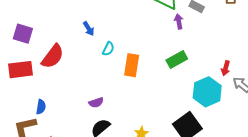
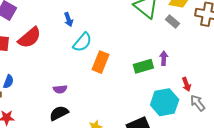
purple arrow: (179, 21) -> (164, 58), moved
cyan semicircle: (108, 49) -> (82, 42), size x1.5
red arrow: (226, 68) -> (186, 84), turned -48

